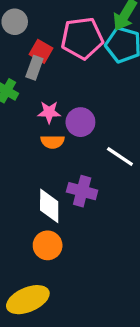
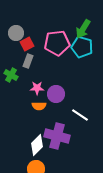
red square: (41, 51) -> (27, 44), moved, turned 32
purple cross: (82, 191) -> (57, 136), size x1.4
white diamond: (49, 206) -> (37, 145), turned 45

